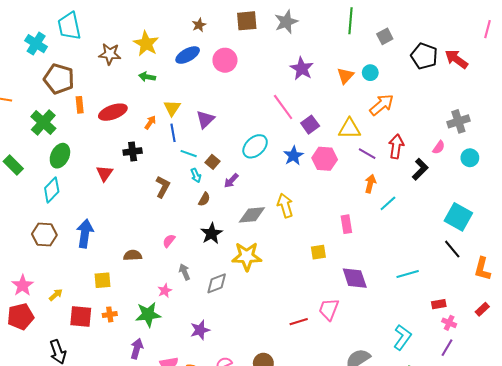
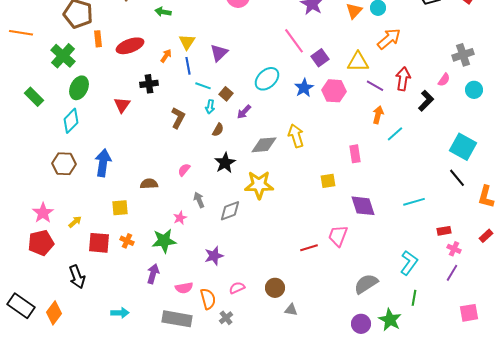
cyan arrow: (196, 175) -> (210, 107), turned 32
orange cross: (110, 314) -> (127, 241), turned 32

